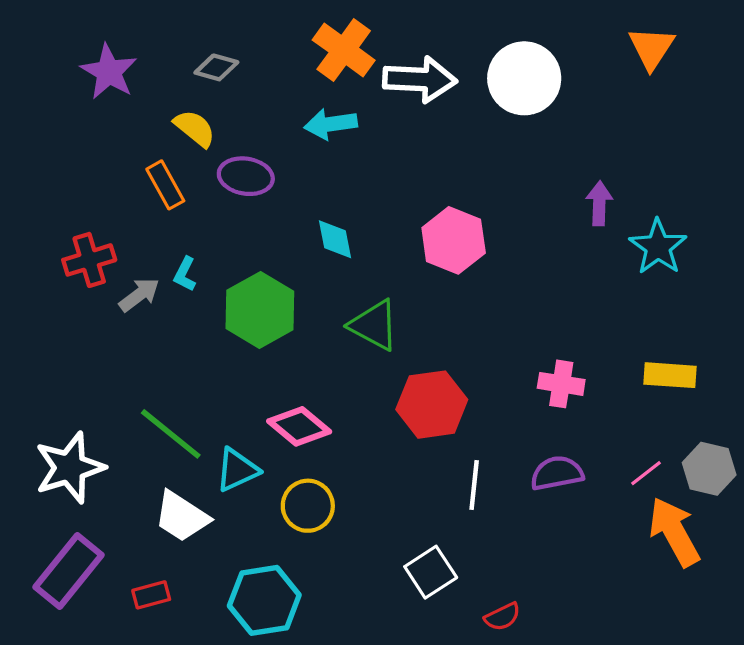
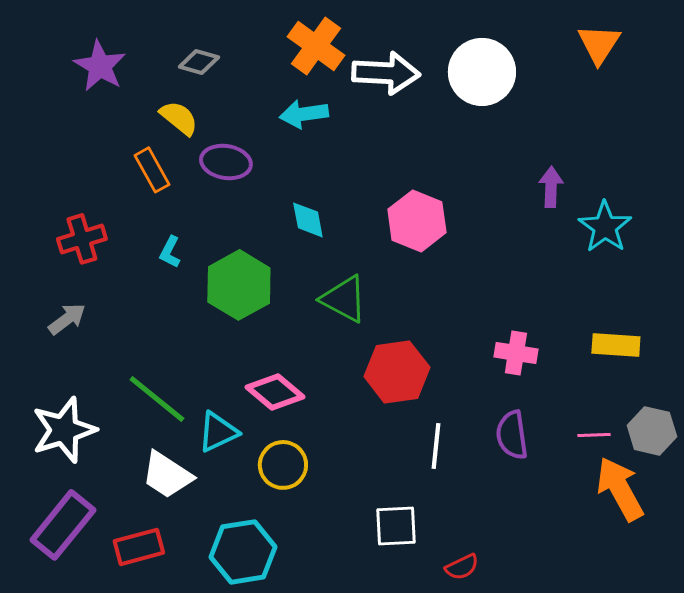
gray arrow: (139, 295) -> (67, 319), moved
purple semicircle: (557, 473) -> (512, 435), turned -87
pink line: (646, 473) -> (594, 435), turned 36
white square: (431, 572) -> (396, 526), turned 30
red rectangle: (151, 595) -> (139, 547), size x1.4

